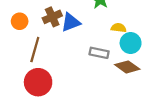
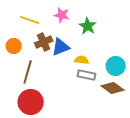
yellow semicircle: (119, 28) -> (82, 60), moved

